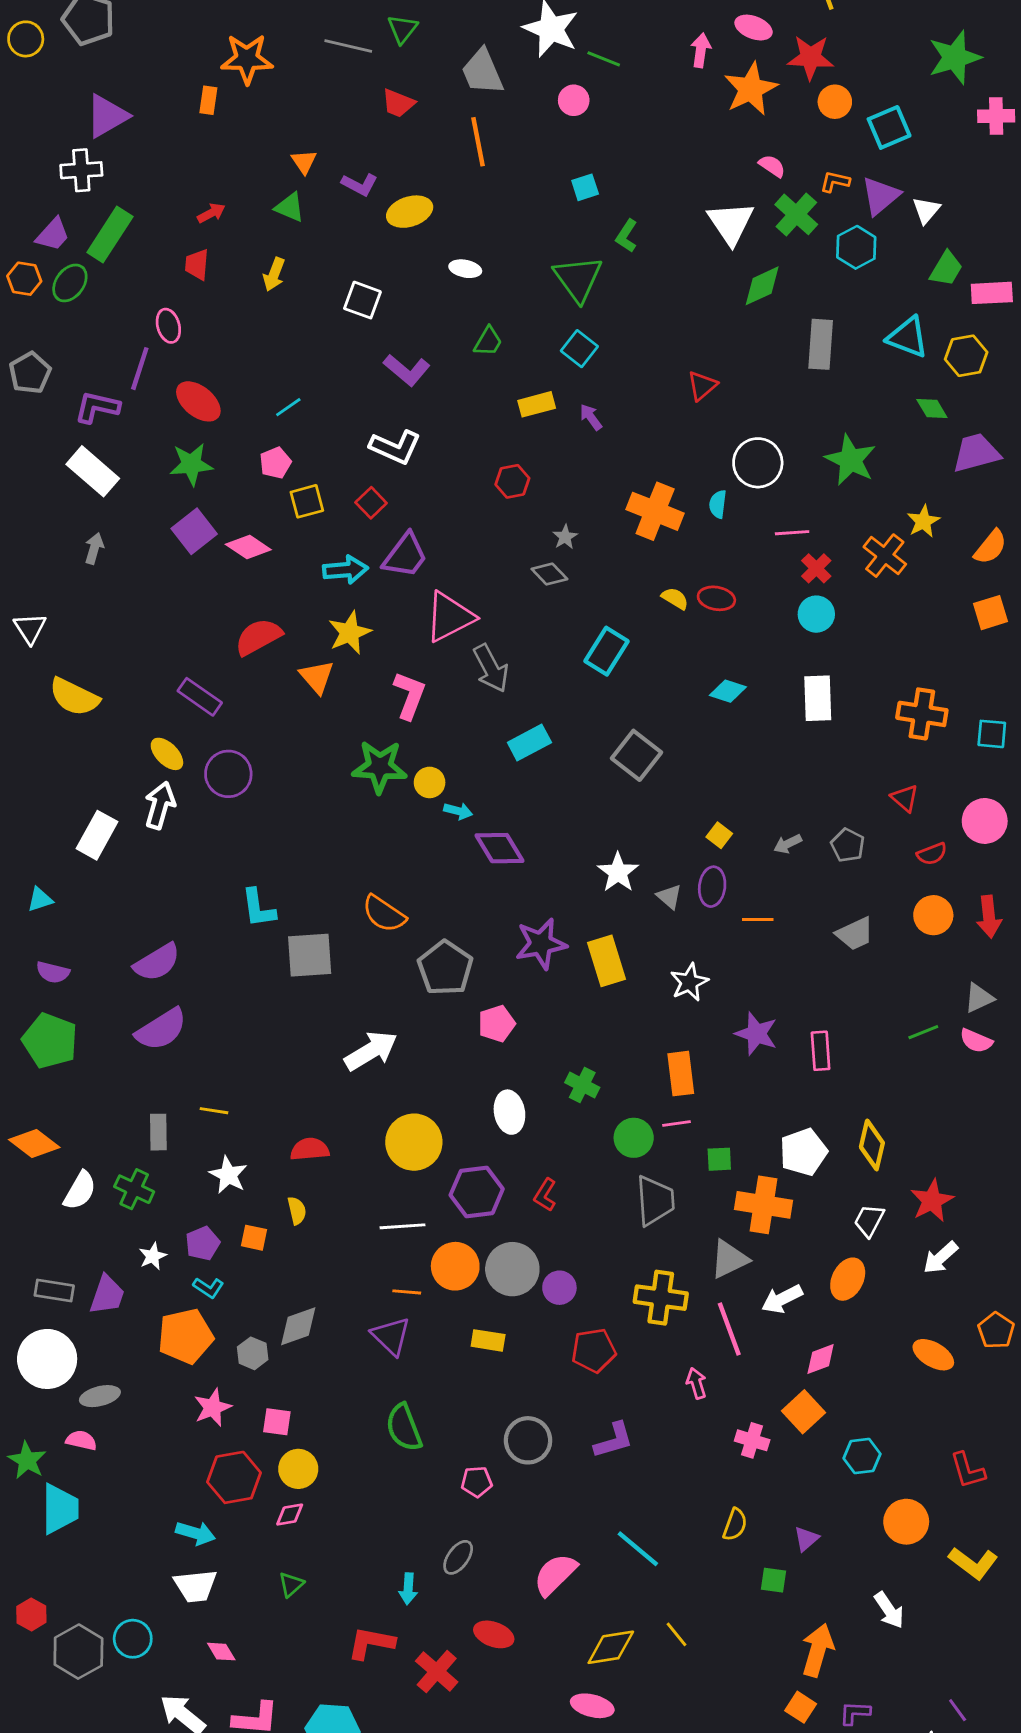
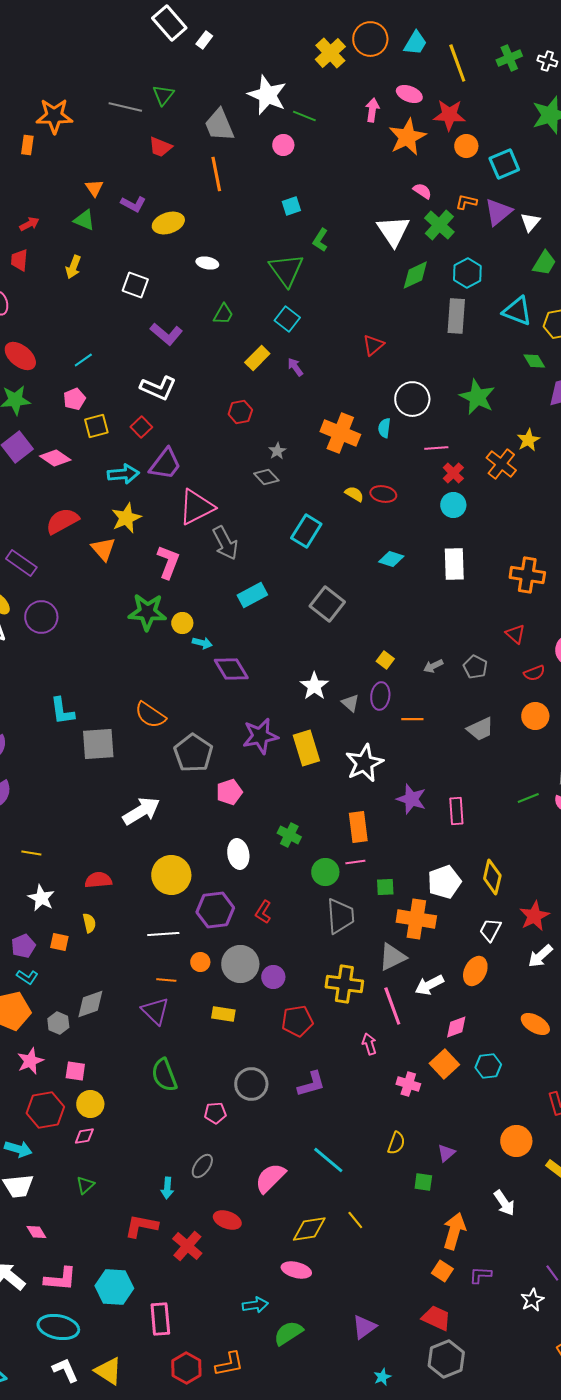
cyan hexagon: (856, 247) -> (467, 273), moved
yellow rectangle: (537, 404) -> (257, 358), turned -30
white star: (689, 982) -> (364, 763), size x1.4
orange circle: (455, 1266) -> (200, 962), size x0.6
cyan hexagon: (862, 1456) -> (488, 1066), moved

